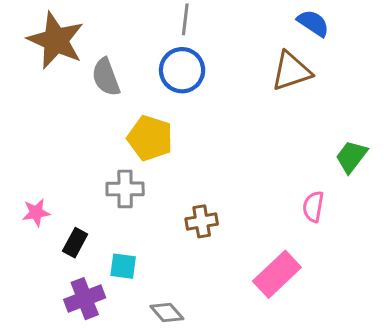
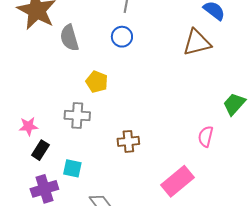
blue circle: (182, 70) -> (122, 37), size x0.7
yellow pentagon: (150, 138) -> (97, 82), size x0.7
pink star: (36, 213) -> (28, 126), moved

